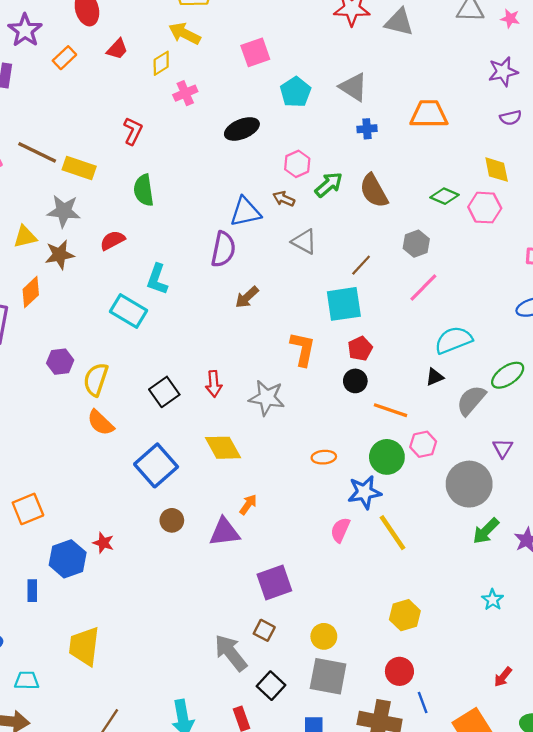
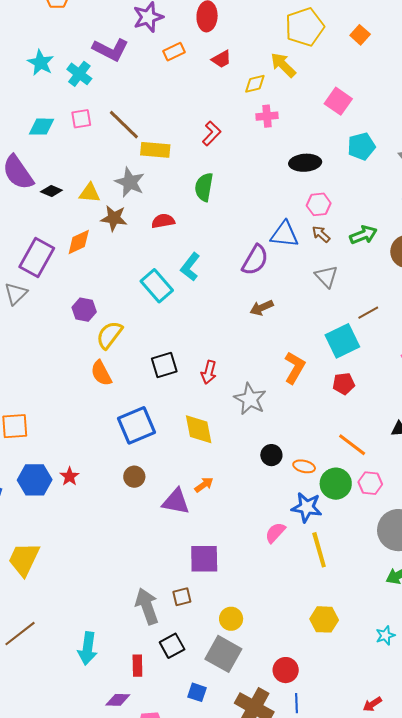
pink square: (255, 52) -> (338, 101), turned 36
pink hexagon: (297, 164) -> (319, 204), moved
yellow rectangle: (79, 168) -> (155, 150), turned -32
cyan square: (344, 304) -> (342, 341), turned -36
black circle: (355, 381) -> (271, 455), moved
orange ellipse: (324, 457) -> (304, 466), moved
yellow hexagon: (405, 615) -> (324, 619), moved
brown square: (264, 630) -> (182, 597), turned 30

